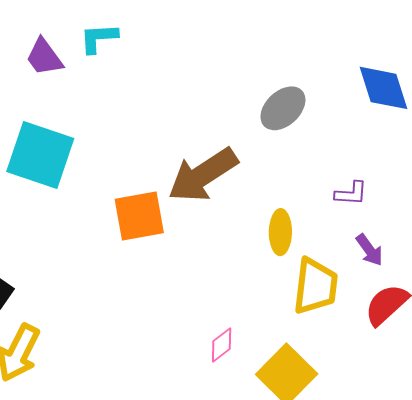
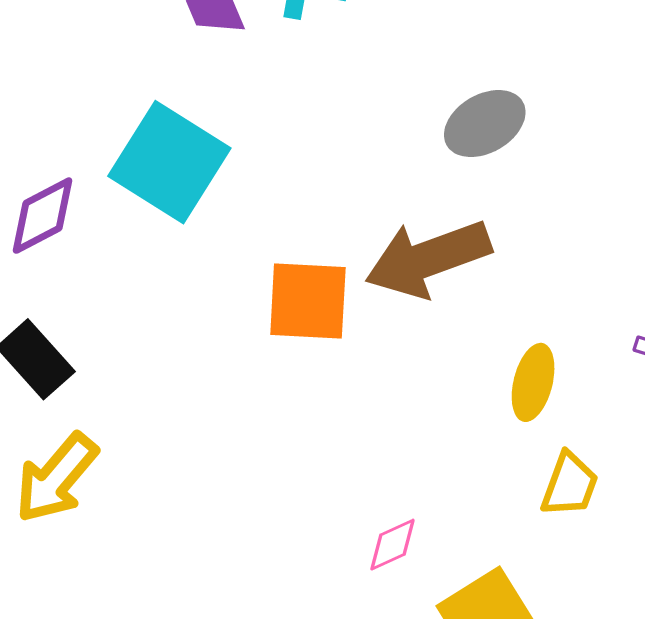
gray ellipse: (283, 108) -> (485, 124), moved
yellow trapezoid: (316, 286) -> (570, 485), size x0.7

